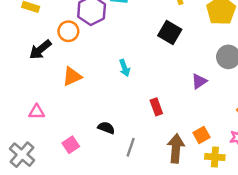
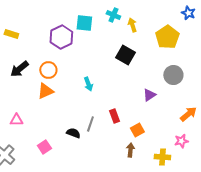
orange circle: (68, 31) -> (48, 70), moved
orange square: (201, 135) -> (137, 130), moved
gray line: (131, 147) -> (90, 124), moved
brown arrow: (176, 148) -> (130, 150), size x0.6

